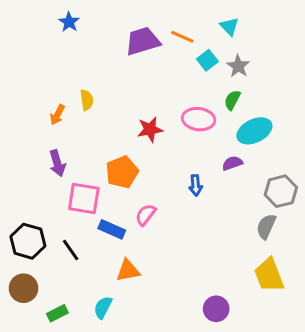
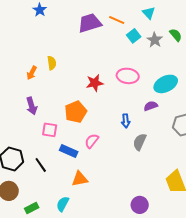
green semicircle: (232, 100) -> (176, 35), moved, turned 112
pink square: (84, 199) -> (50, 130), size x0.7
gray semicircle: (266, 226) -> (140, 142), moved

